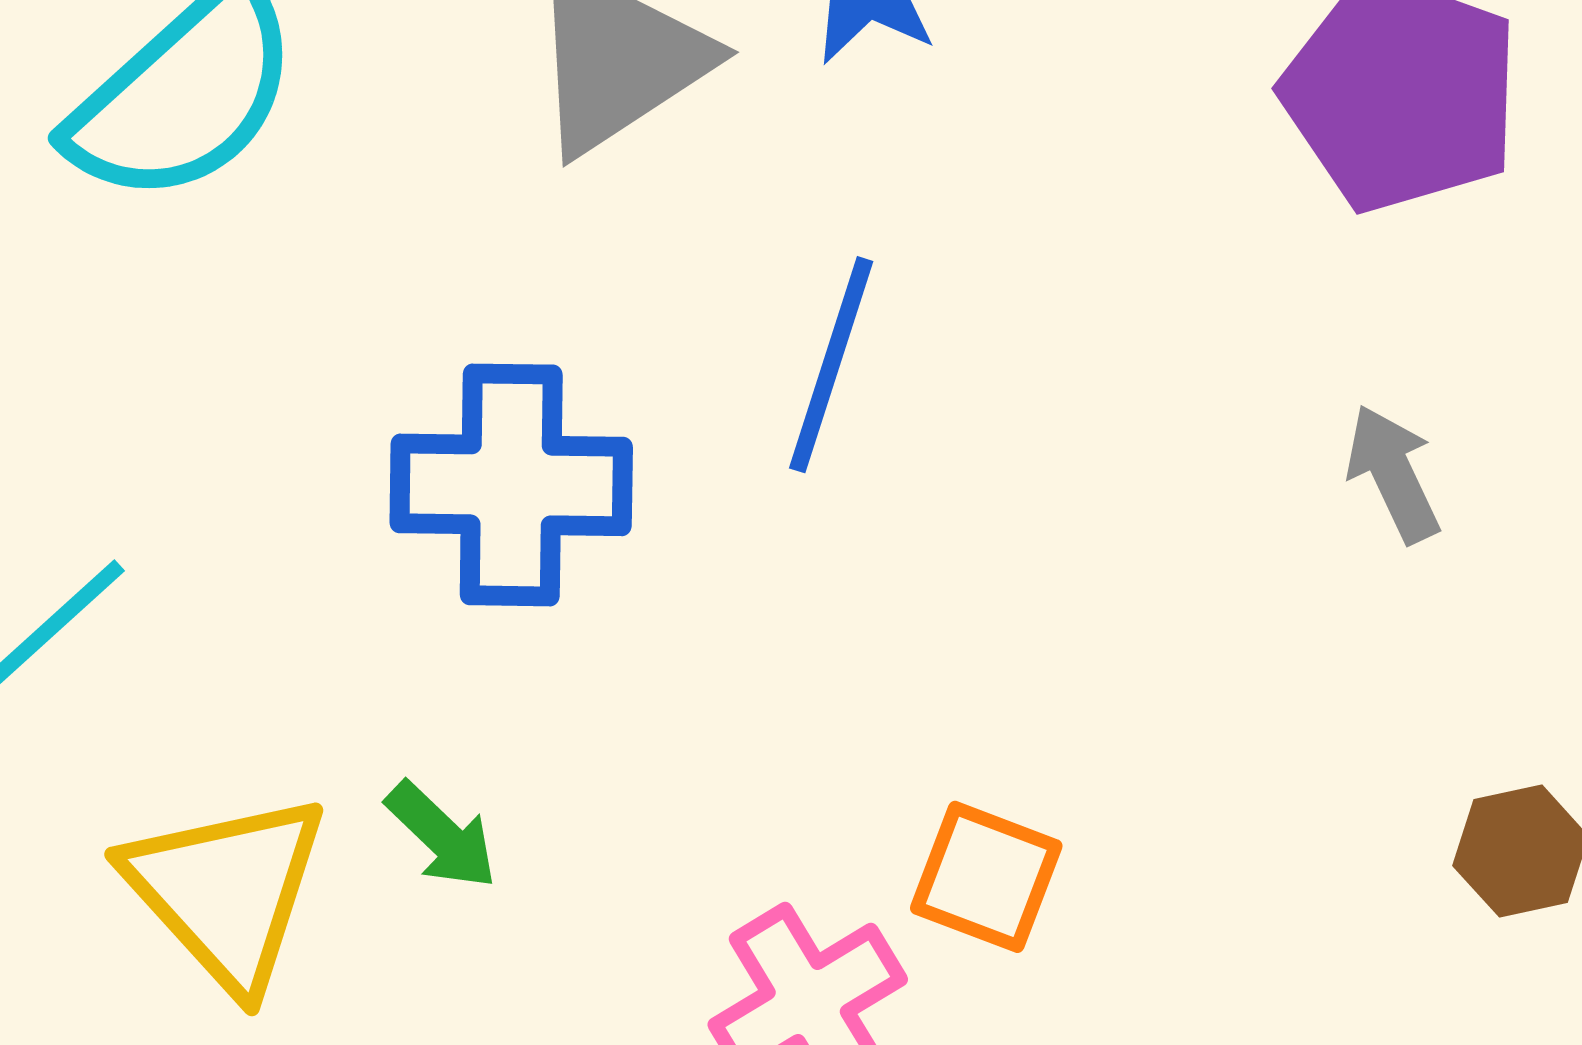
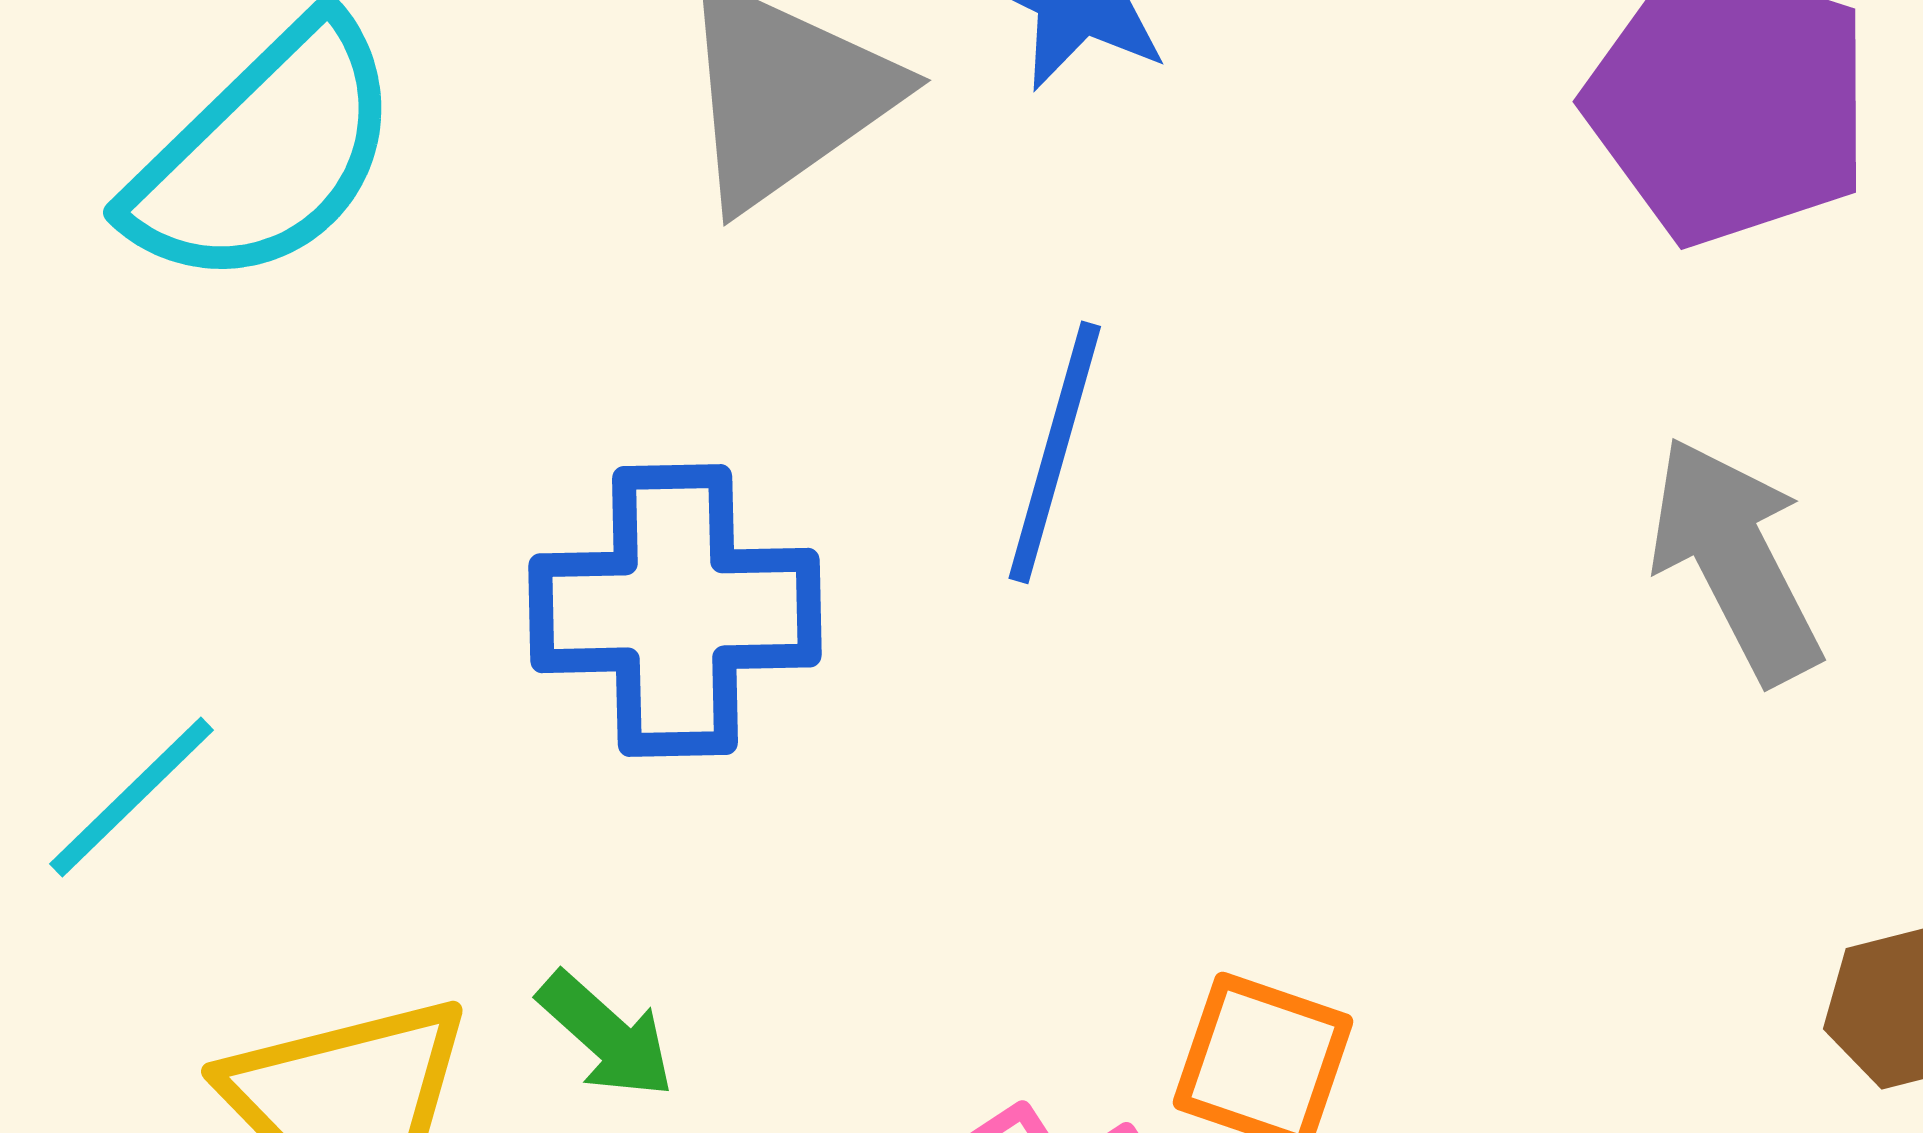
gray arrow: (1393, 474) -> (1735, 560), size x1.5

